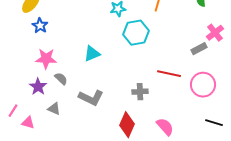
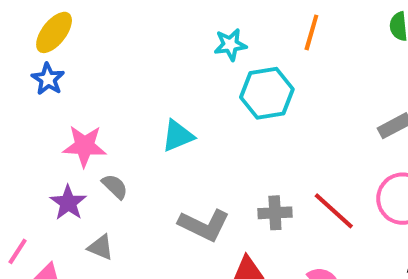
blue star: (40, 26) -> (48, 79), moved
red line: (169, 74) -> (334, 211), moved, turned 30
gray L-shape: (91, 98) -> (204, 225), moved

